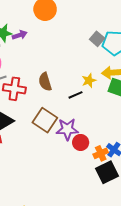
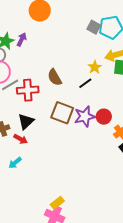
purple arrow: (20, 35) -> (22, 39), turned -32
red circle: (81, 142) -> (104, 117), moved

